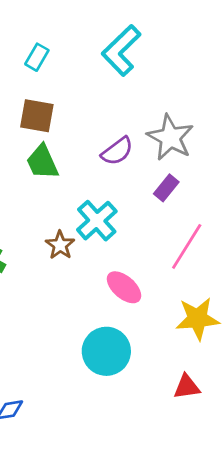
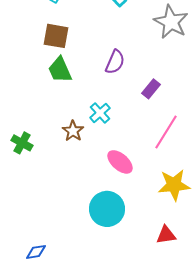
gray star: (170, 138) -> (171, 22), moved
purple semicircle: (117, 151) -> (115, 62), turned -30
cyan cross: (97, 221) -> (100, 113), size x0.7

